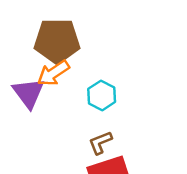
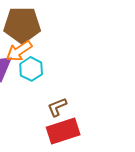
cyan hexagon: (102, 95) -> (31, 69), moved

